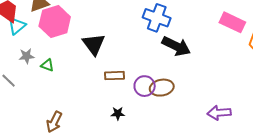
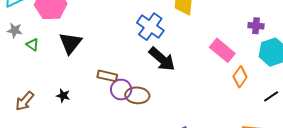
black triangle: (94, 44) -> (70, 43), moved
brown rectangle: (115, 76) -> (107, 76), moved
black star: (118, 113) -> (63, 96), moved

